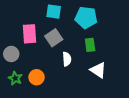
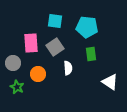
white triangle: (98, 70) -> (110, 82), moved
orange circle: (37, 77) -> (38, 74), moved

